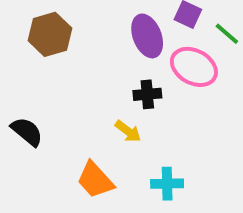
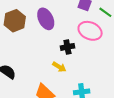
purple ellipse: (147, 36) -> (46, 19), moved

